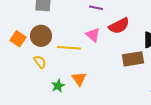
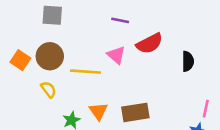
brown rectangle: (133, 59) -> (135, 112), moved

